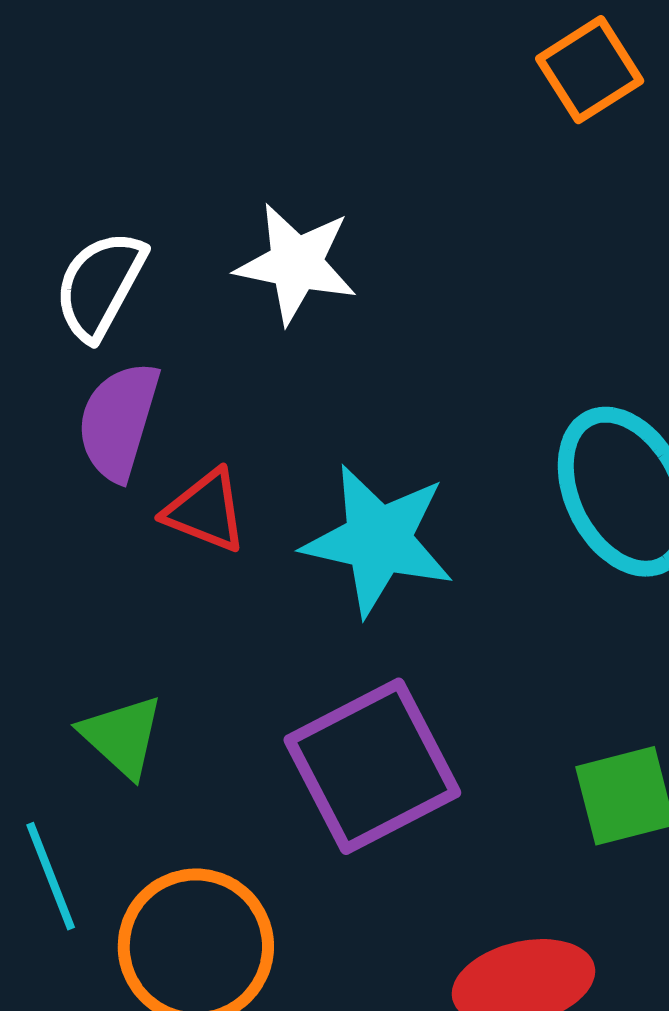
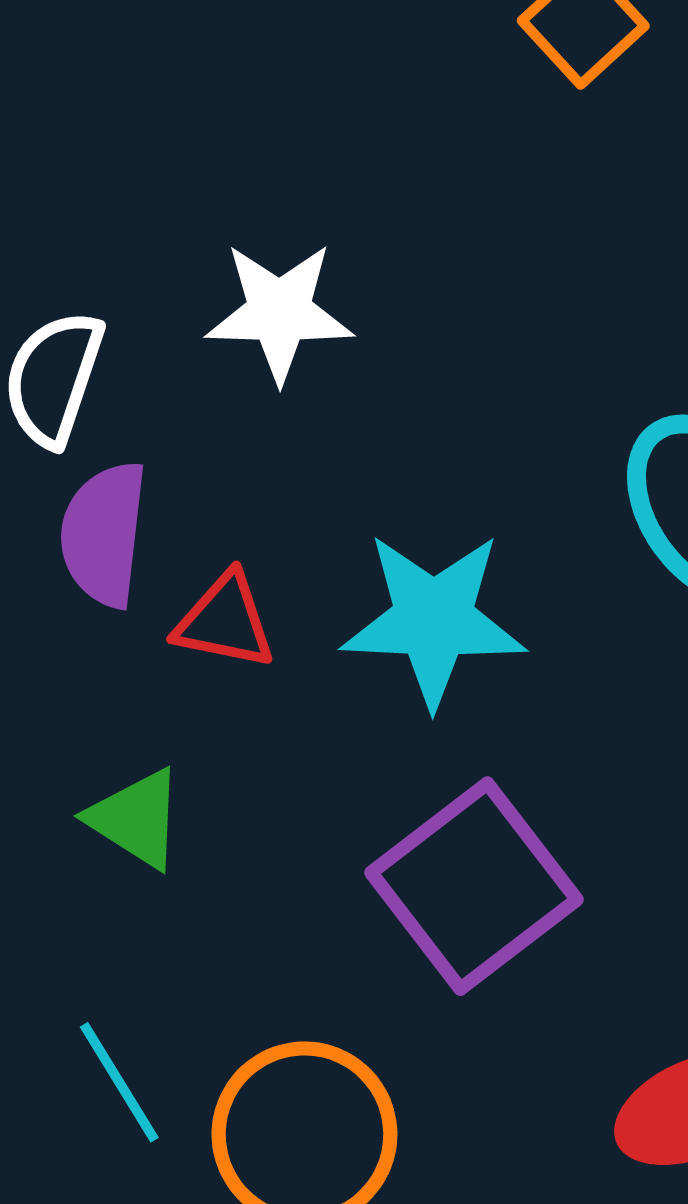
green triangle: (122, 736) -> (136, 819), moved

